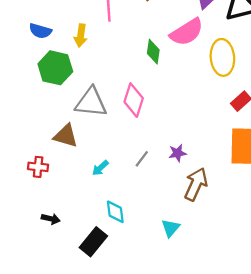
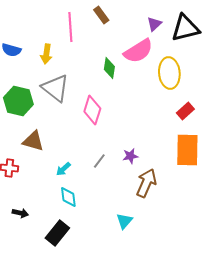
green hexagon: (55, 68) -> (18, 101), moved
gray triangle: (91, 102) -> (55, 88), moved, turned 32
cyan diamond: (115, 212) -> (68, 197), moved

